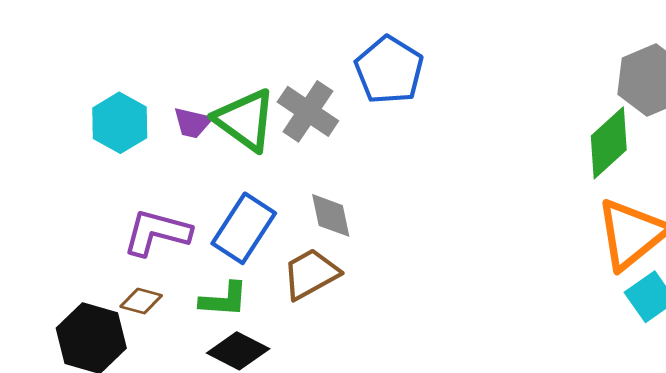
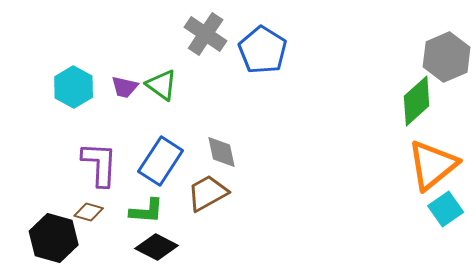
gray cross: (308, 111) -> (206, 34), moved
green triangle: (245, 120) -> (162, 85), size x0.7
purple L-shape: (157, 233) -> (100, 164), turned 78

